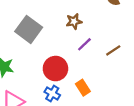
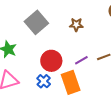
purple line: (84, 44) -> (81, 60), moved
orange rectangle: (83, 88) -> (71, 82), size x1.6

